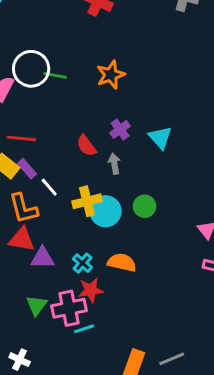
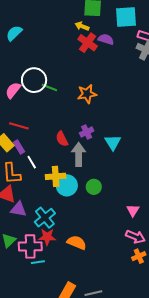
gray arrow: (114, 164) -> (79, 154), size x1.6
orange semicircle: (122, 262) -> (77, 243), moved
cyan cross: (82, 263) -> (45, 218), size x1.5

